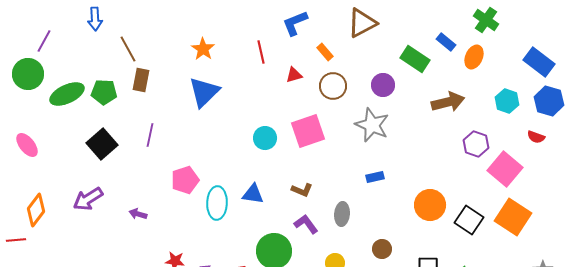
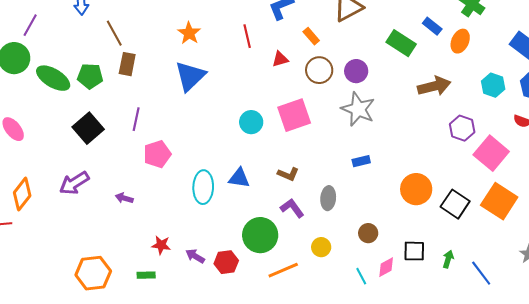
purple circle: (383, 85) -> (356, 71), moved
green ellipse: (67, 94) -> (53, 78), turned 56
pink pentagon: (185, 180) -> (157, 154), moved

